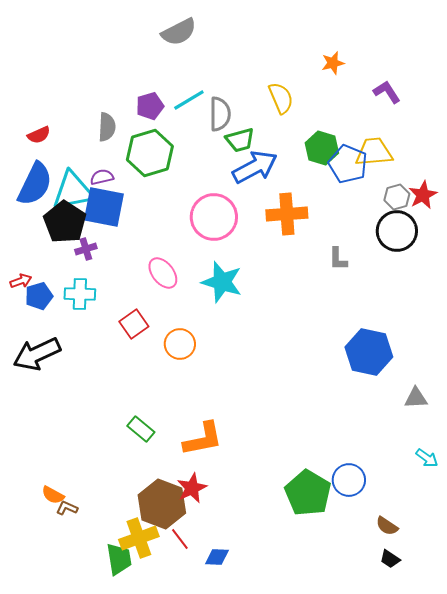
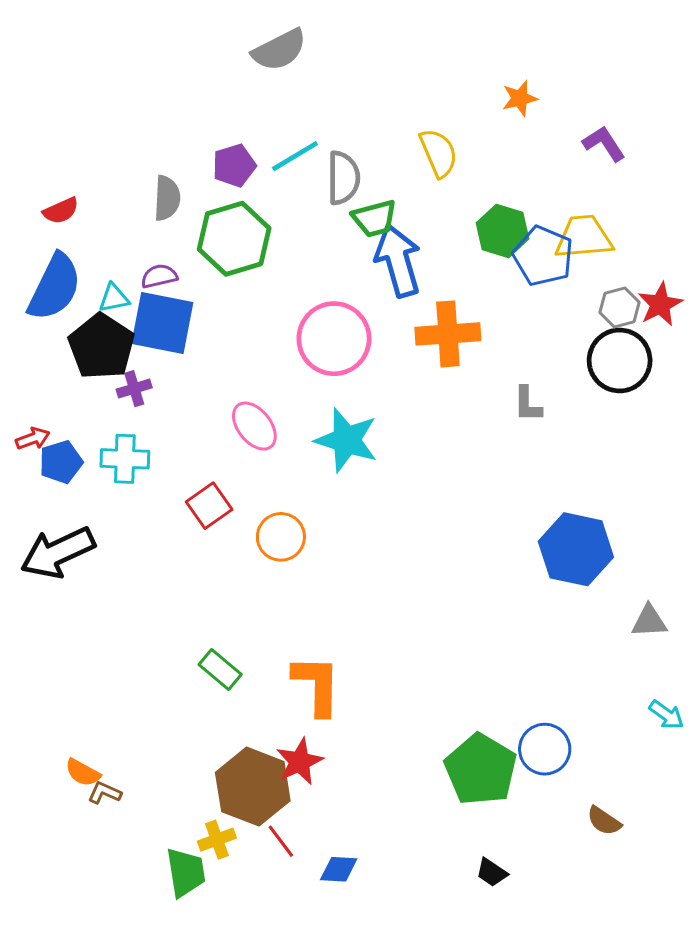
blue arrow: (255, 167) -> (398, 261), turned -78
cyan triangle: (73, 191) -> (114, 298), size x0.5
orange L-shape: (203, 439) -> (317, 685), turned -78
yellow cross: (139, 538) -> (217, 840), size x0.6
black trapezoid: (390, 559) -> (492, 872), moved

